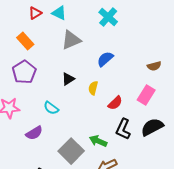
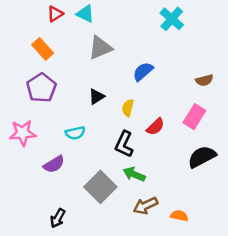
cyan cross: (108, 17) -> (172, 19), moved
cyan semicircle: (51, 108) -> (75, 133), turned -49
black L-shape: (123, 129) -> (124, 144), moved

